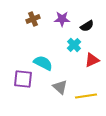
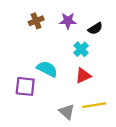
red triangle: (92, 60) -> (83, 76), moved
gray triangle: (60, 87) -> (67, 112), moved

